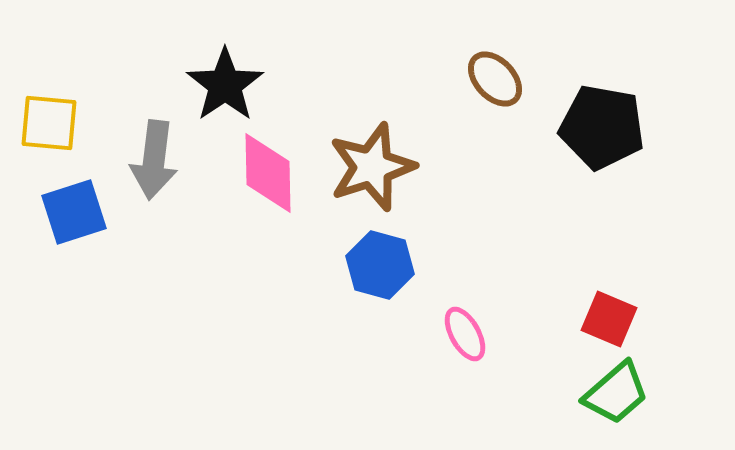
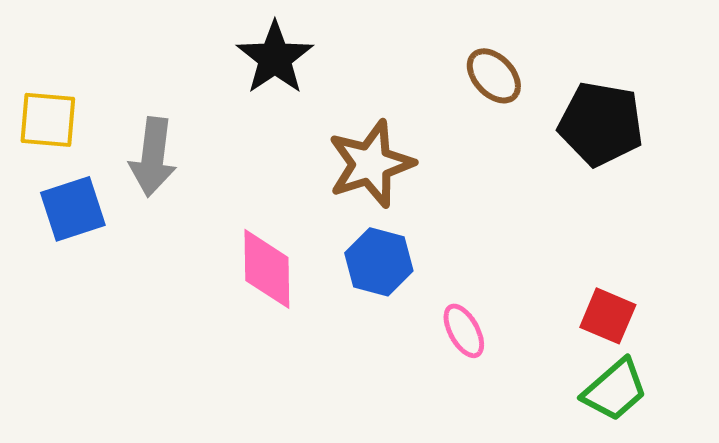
black star: (225, 85) -> (275, 58), moved
pink diamond: (268, 173) -> (267, 269), moved

